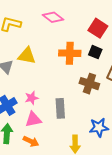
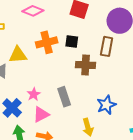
black square: (95, 52) -> (72, 41), moved
orange cross: (70, 53) -> (47, 42), moved

